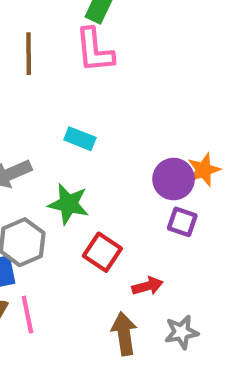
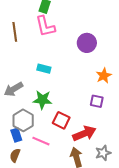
purple circle: (174, 179) -> (87, 43), moved
red arrow: (148, 286) -> (84, 133), size x1.6
pink line: (27, 315) -> (41, 141), moved, turned -48

